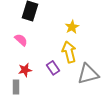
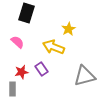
yellow arrow: (69, 52) -> (54, 47), moved, turned -55
purple rectangle: (53, 68) -> (42, 69), moved

